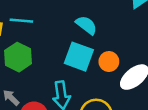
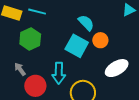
orange circle: (109, 62) -> (100, 40), moved

